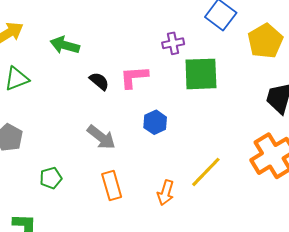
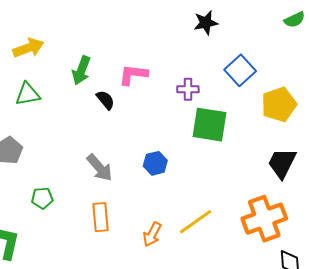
green arrow: (65, 45) -> (81, 70), turned -96
pink L-shape: (134, 77) -> (133, 75), moved
black semicircle: (99, 81) -> (105, 100), moved

